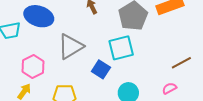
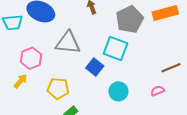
gray triangle: (70, 46) -> (68, 43), turned 32
cyan square: (121, 48) -> (116, 49), turned 30

